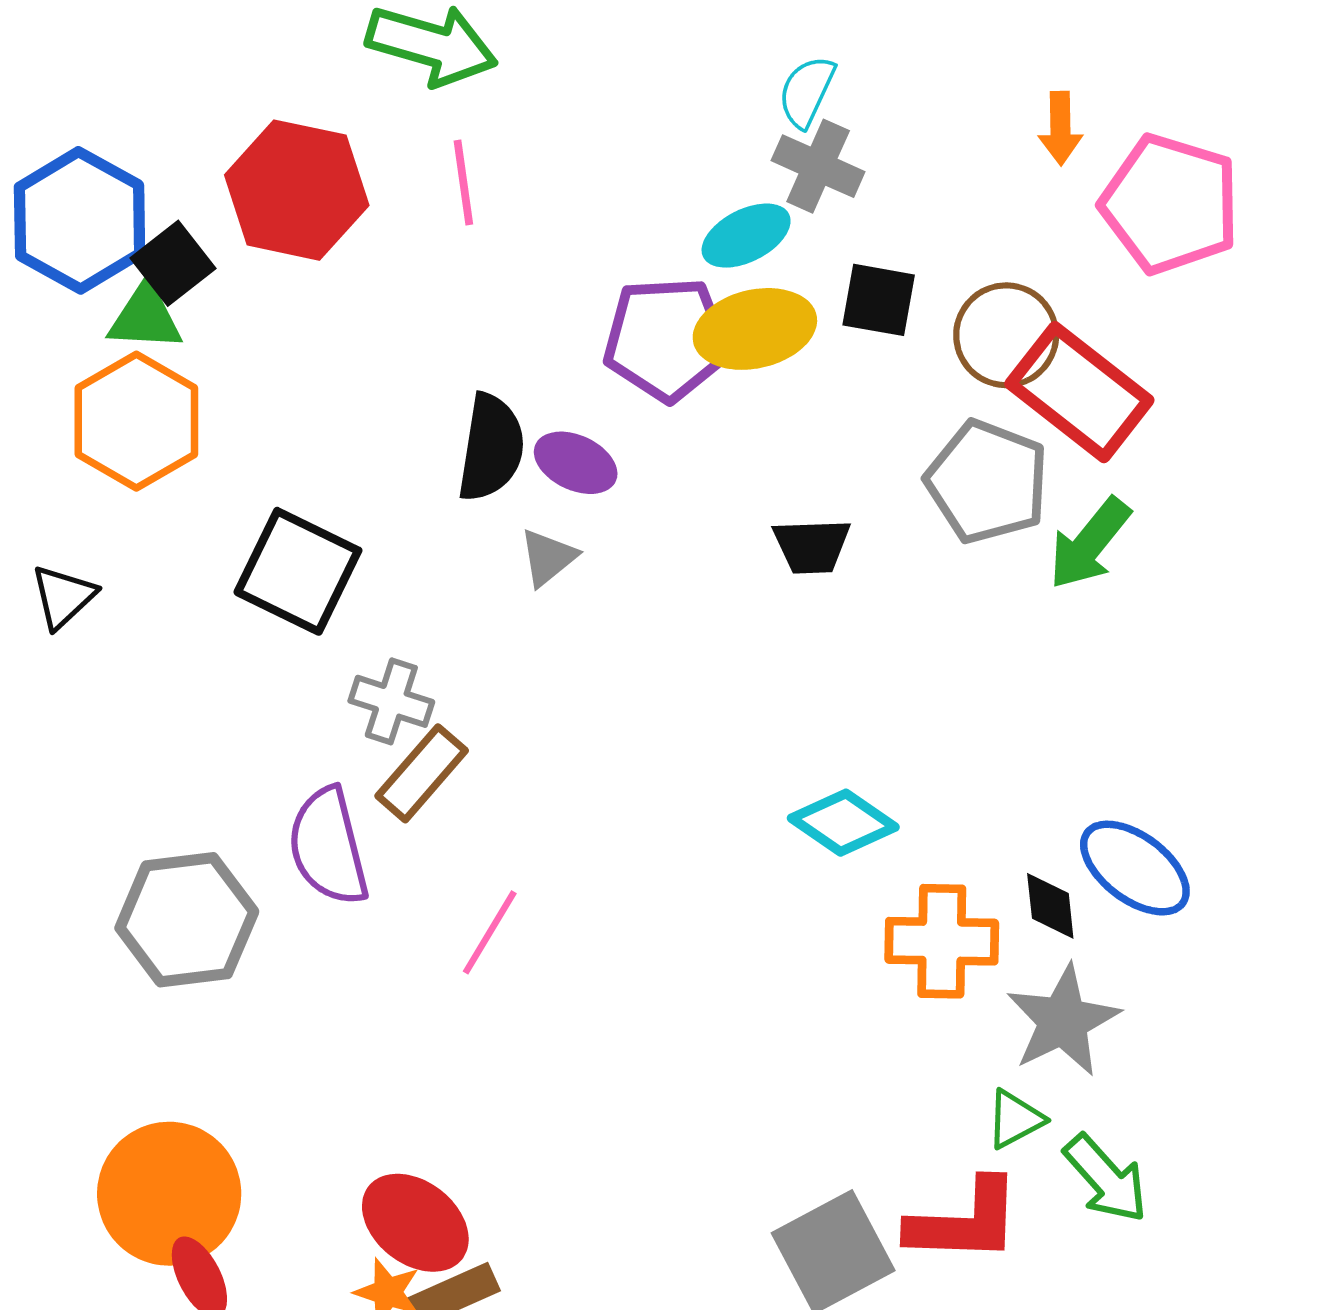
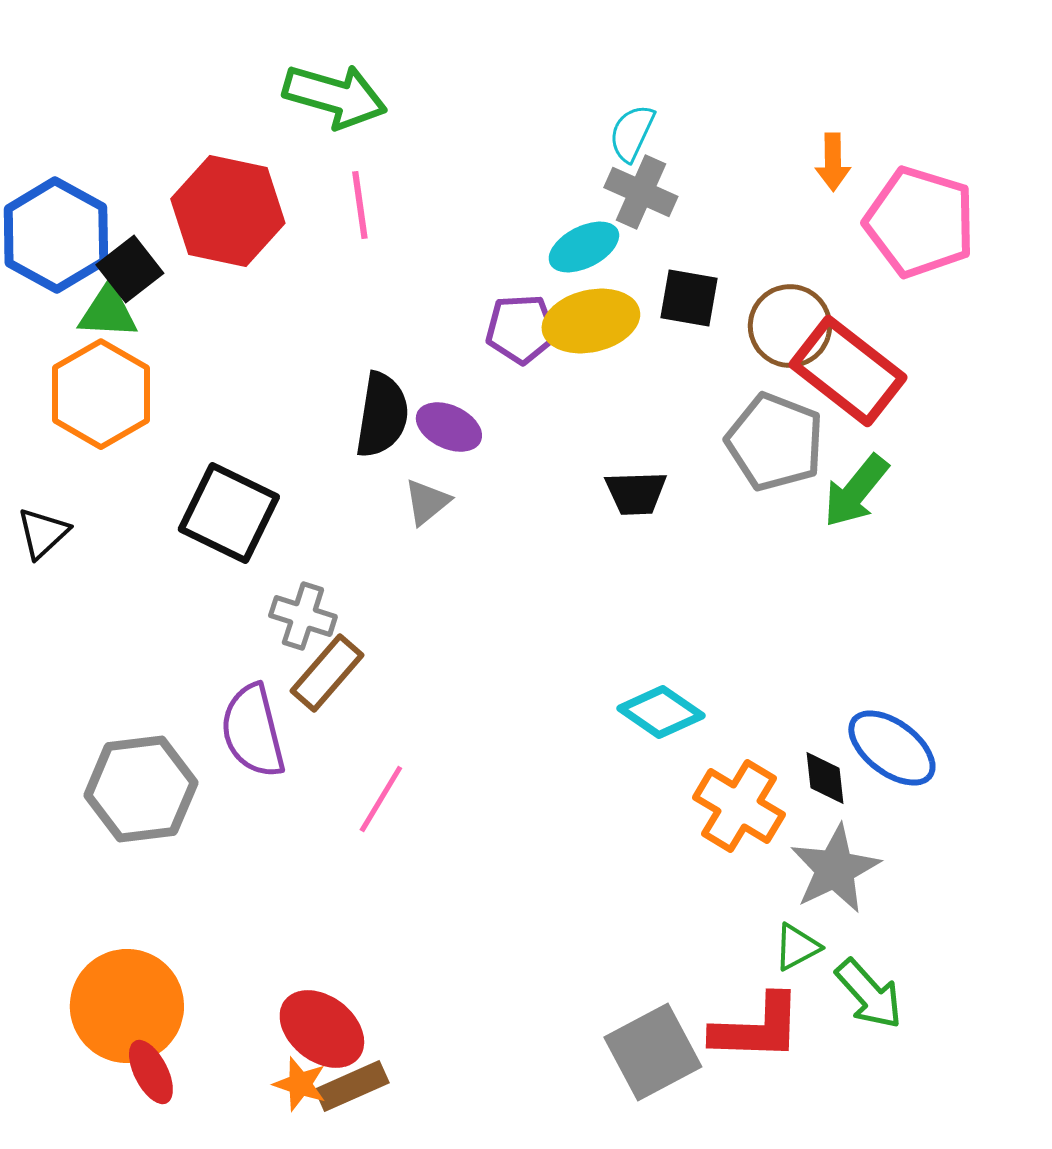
purple pentagon: (667, 339) -> (521, 329), size x0.7
orange cross: (942, 941) -> (739, 806), turned 30

